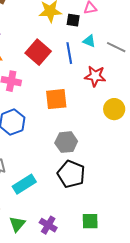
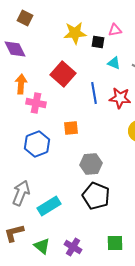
blue line: (69, 53) -> (94, 93), moved
orange square: (56, 99) -> (71, 128), moved, size x0.7
green triangle: (17, 224) -> (42, 246), turned -30

